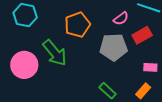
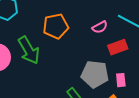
gray pentagon: (114, 47) -> (95, 74), moved
pink rectangle: (150, 67) -> (121, 80), turned 72

